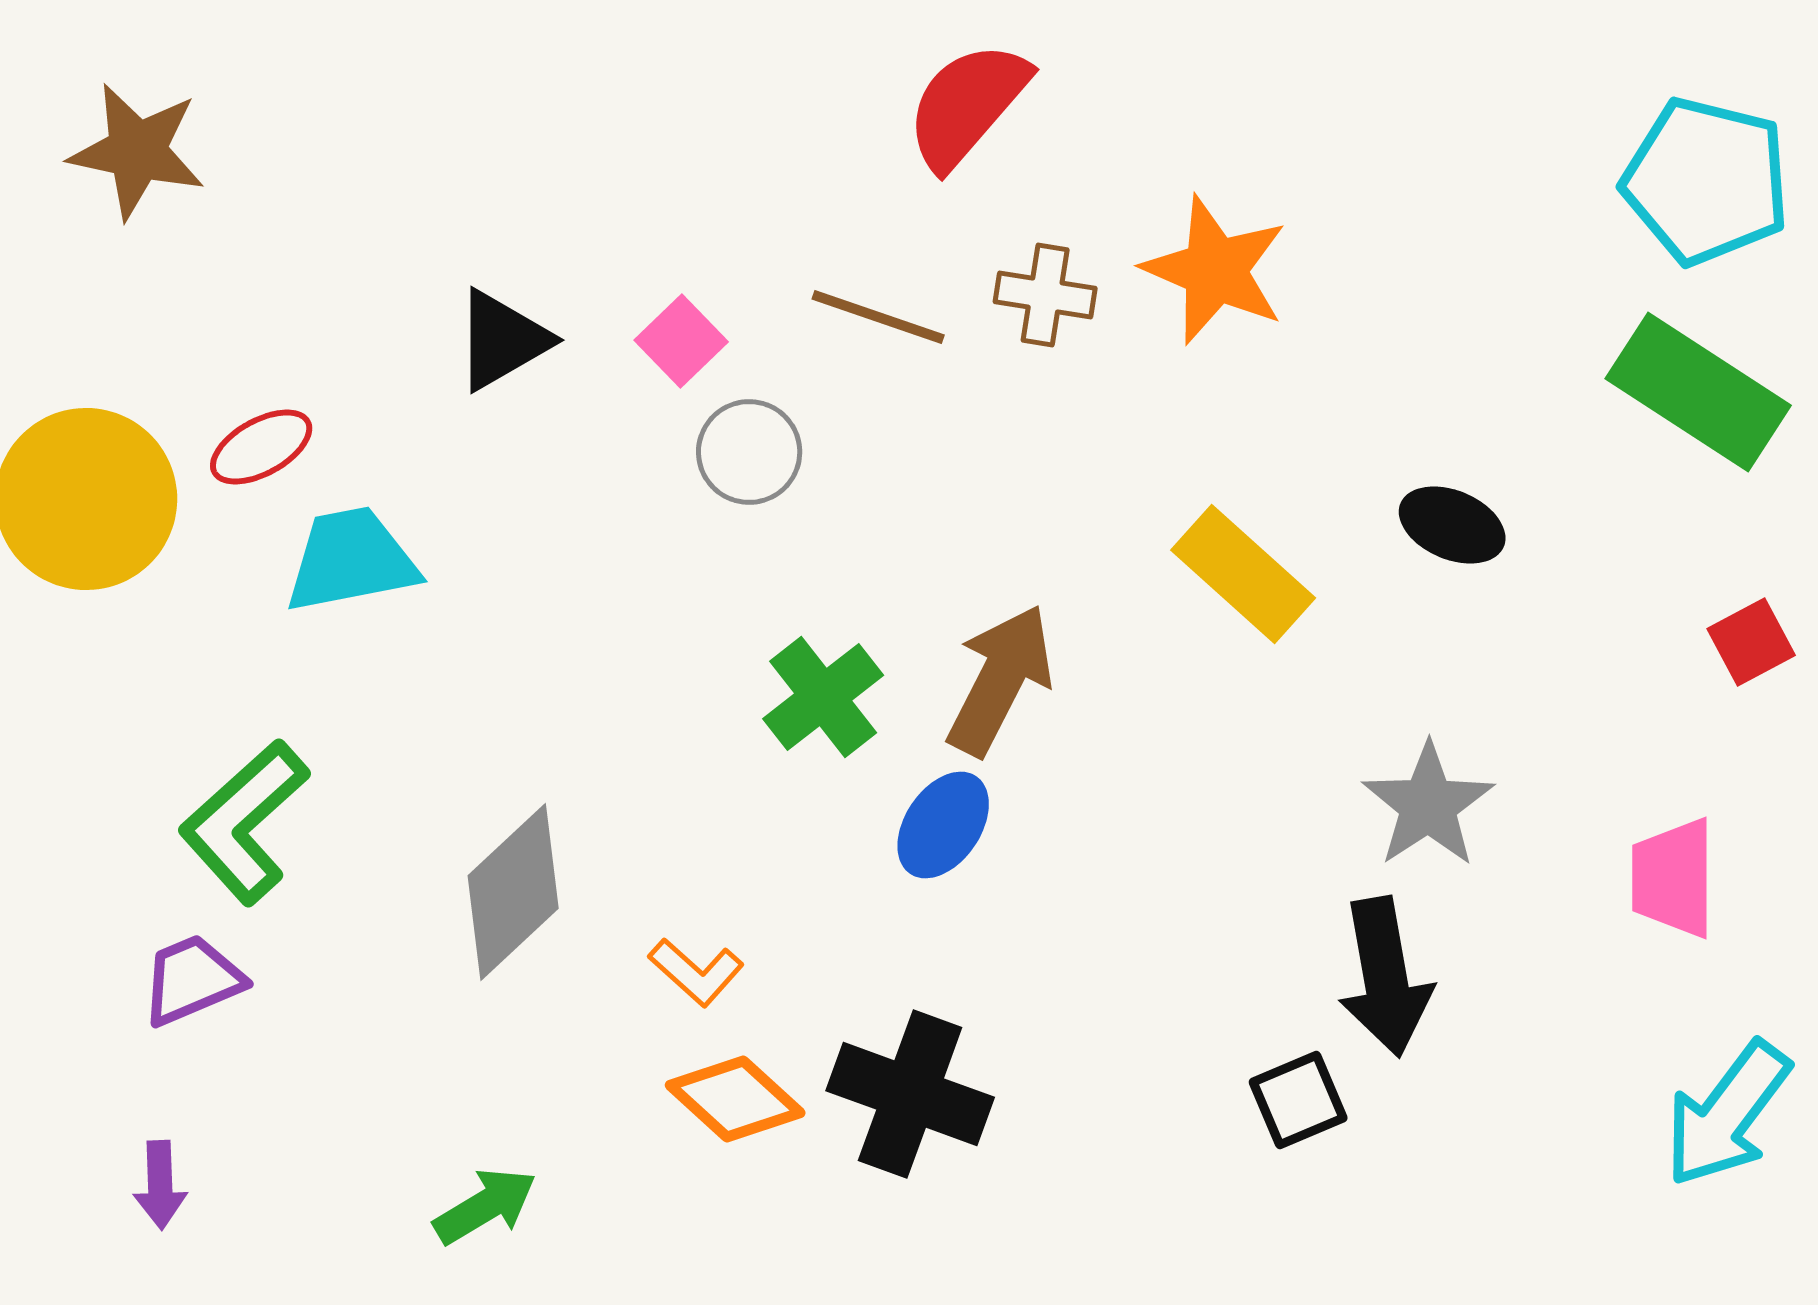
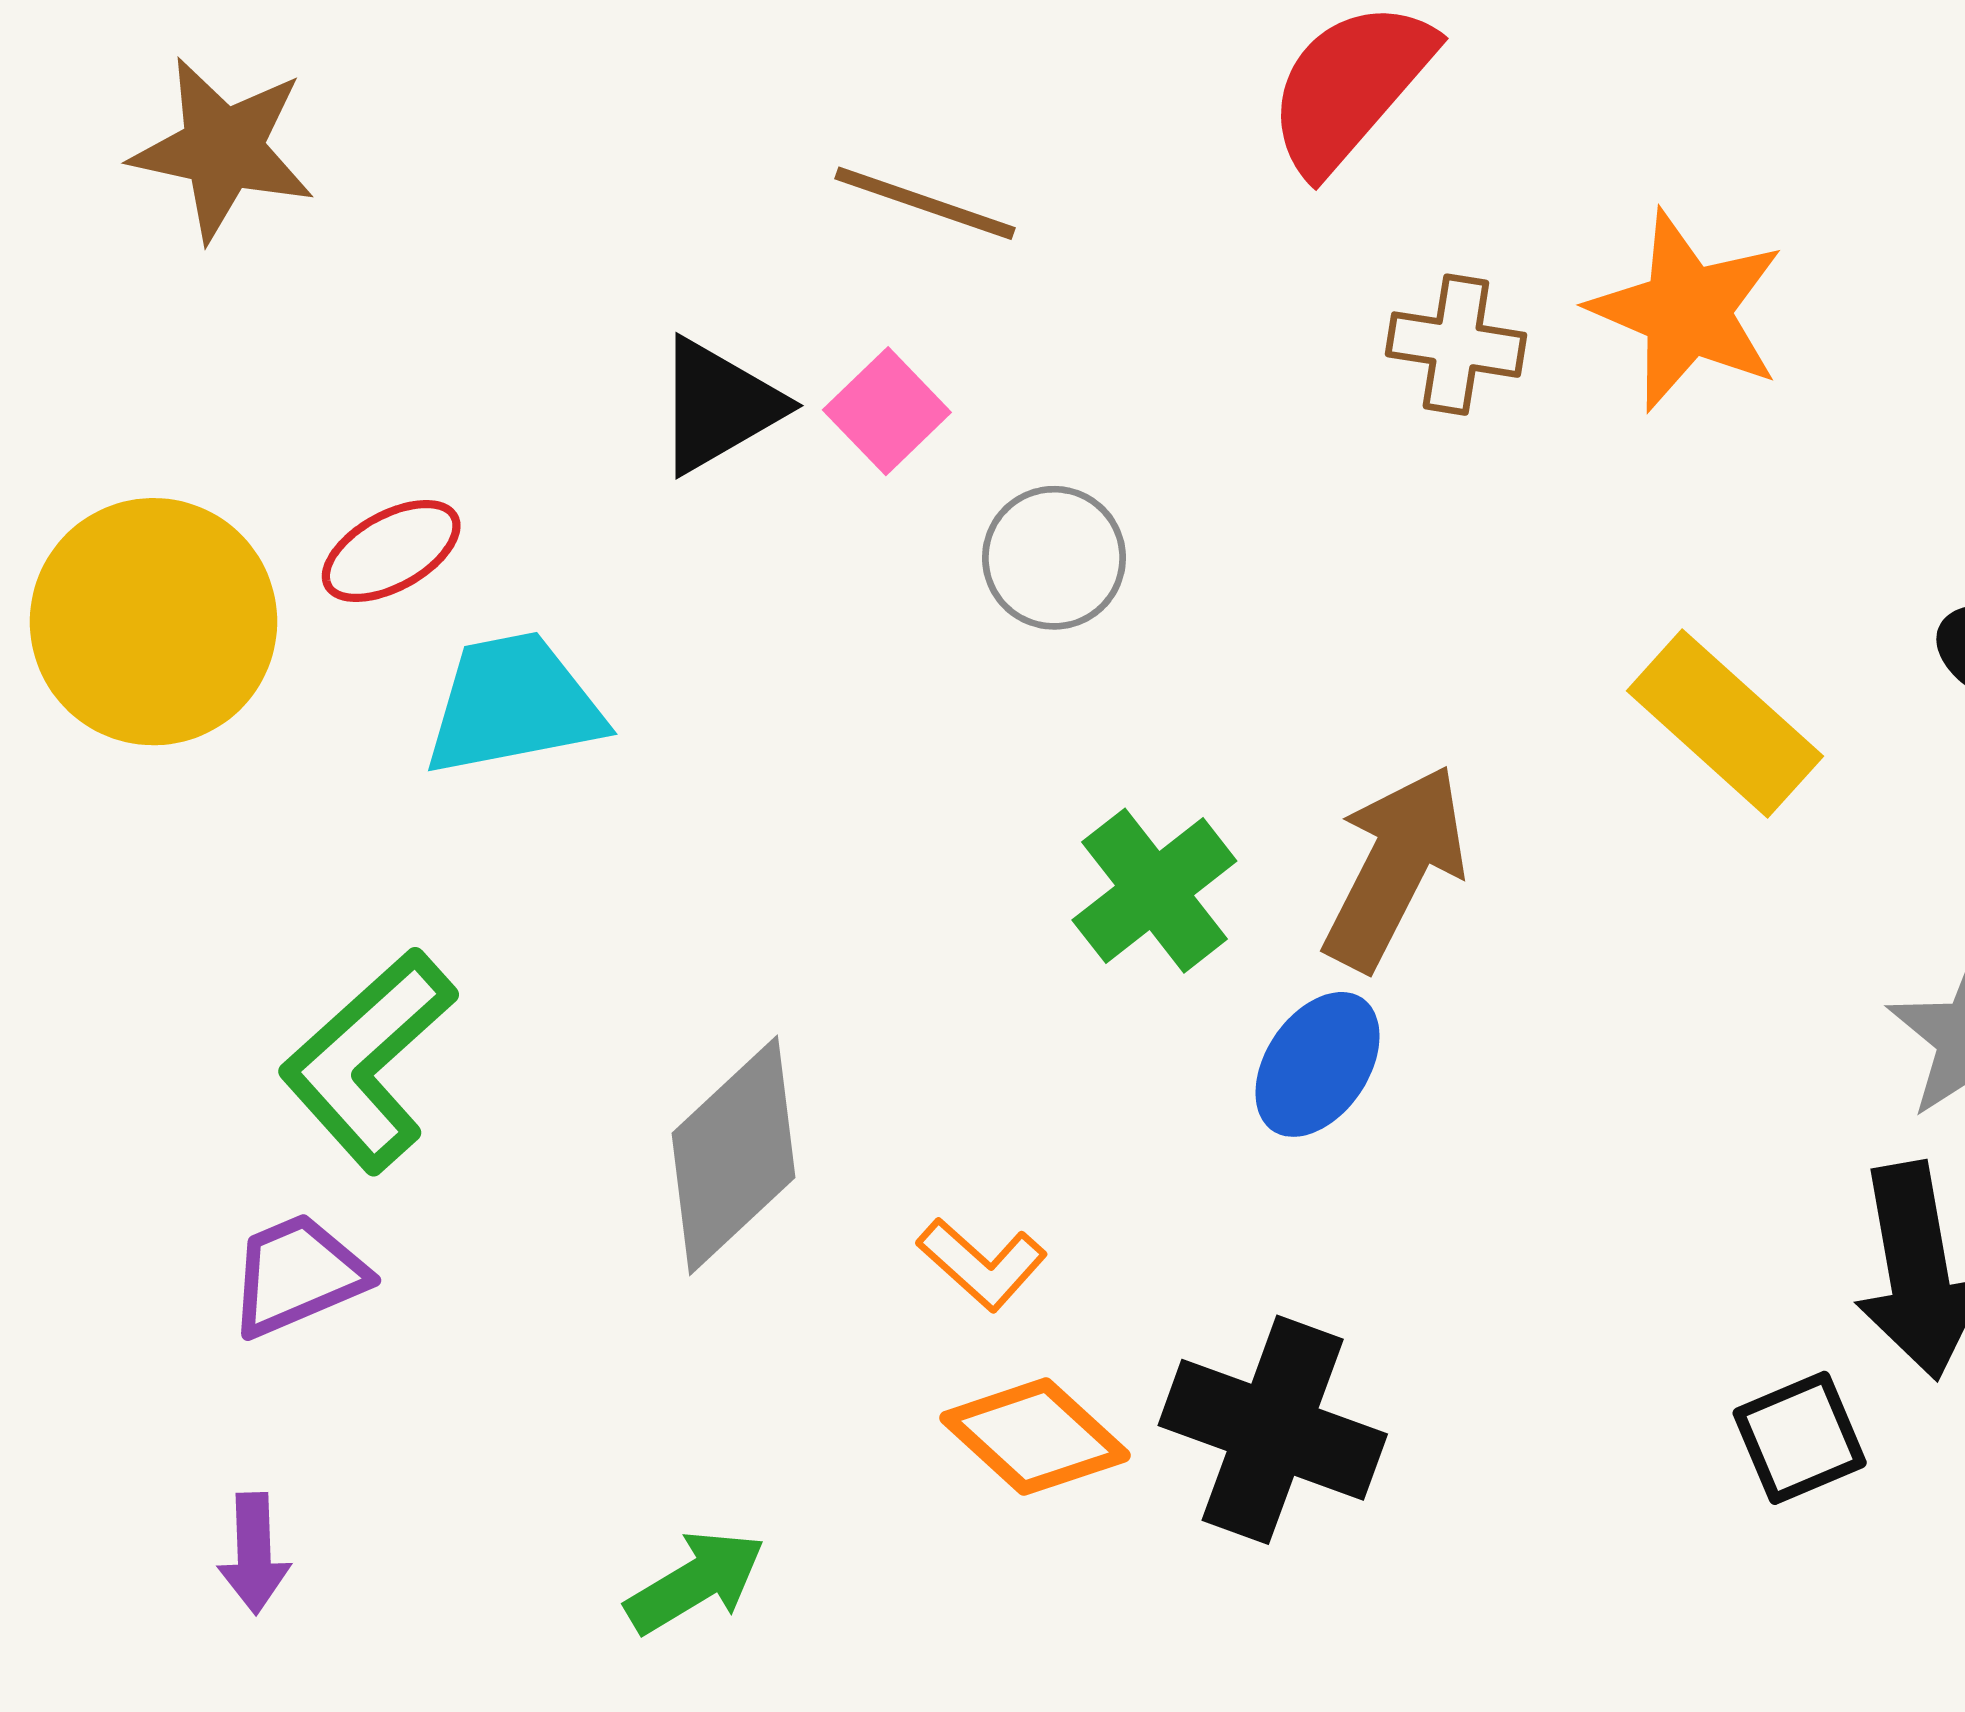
brown line: (878, 317) -> (925, 203), moved
pink square: (681, 341) -> (887, 411), moved

